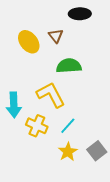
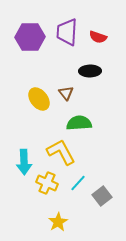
gray square: (97, 151) -> (102, 196), moved
yellow star: (68, 152) -> (58, 222), moved

